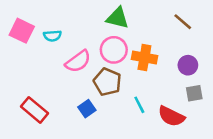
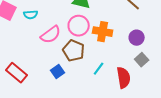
gray square: (194, 93) -> (142, 60), turned -32
cyan line: (139, 105) -> (99, 69), turned 64
red semicircle: (171, 116) -> (124, 78), turned -125

